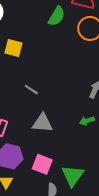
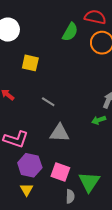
green arrow: (87, 121) -> (99, 120), moved

